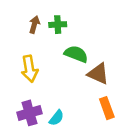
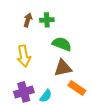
brown triangle: (98, 74) -> (63, 68), moved, turned -36
orange rectangle: (107, 108) -> (77, 88), moved, turned -36

